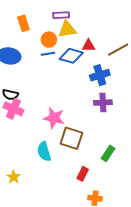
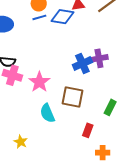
blue cross: (100, 75) -> (82, 64), moved
pink star: (54, 118) -> (39, 82), moved, turned 30

